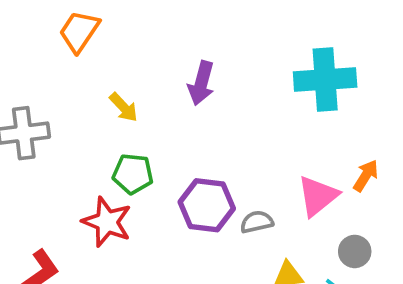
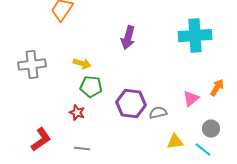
yellow arrow: (124, 107) -> (82, 64), moved, turned -30
pink triangle: (318, 196) -> (191, 99), size x0.7
red star: (107, 222) -> (77, 113), size x0.6

